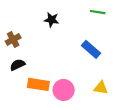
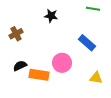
black semicircle: (17, 65) -> (20, 66), moved
pink circle: (64, 90) -> (62, 63), moved

